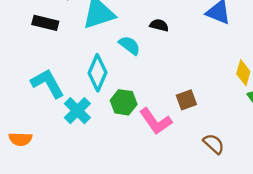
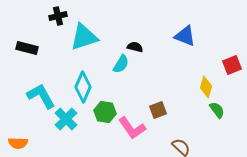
black rectangle: (45, 23) -> (27, 48), moved
cyan semicircle: (129, 45) -> (121, 64), moved, turned 84

